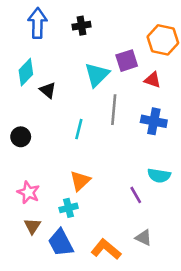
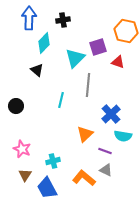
cyan diamond: (26, 72) -> (44, 43), moved
blue cross: (154, 121) -> (111, 114), moved, turned 36
orange triangle: (80, 181) -> (85, 134), moved
purple line: (136, 195) -> (105, 151), turned -40
gray triangle: (143, 238) -> (106, 170), moved
orange L-shape: (106, 249) -> (84, 178), moved

